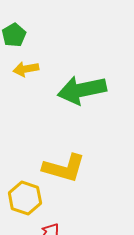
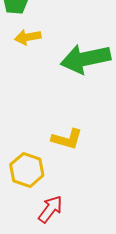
yellow L-shape: (64, 168) -> (67, 139), size x0.7

